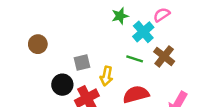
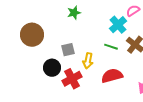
green star: (120, 16) -> (74, 13), moved
brown circle: (38, 44) -> (32, 35), size x1.5

